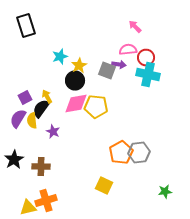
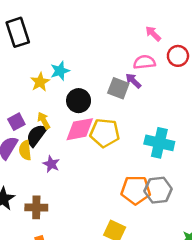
red circle: (146, 58) -> (178, 56), moved
purple arrow: (119, 64) -> (133, 81), turned -144
yellow star: (79, 66) -> (40, 82), moved
cyan cross: (148, 74) -> (159, 143), moved
orange pentagon: (121, 152) -> (136, 190), turned 30

